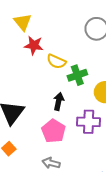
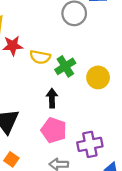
purple cross: (89, 122) -> (90, 144), moved

